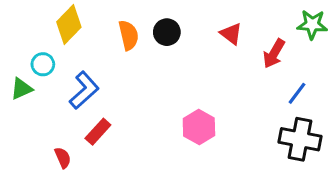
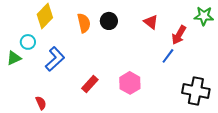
blue line: (297, 93) -> (168, 56), moved
red rectangle: (98, 132) -> (90, 84), moved

